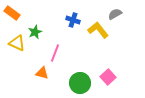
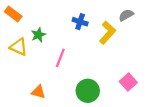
yellow L-shape: (98, 30) -> (107, 33), turned 80
orange triangle: (42, 73) -> (38, 92), moved
pink square: (108, 77) -> (128, 82), moved

